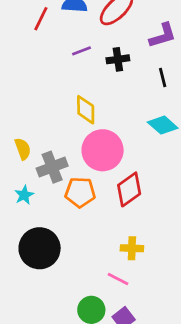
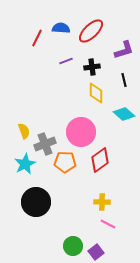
yellow diamond: (86, 110) -> (96, 93), moved
cyan star: (24, 195) -> (25, 164), size x1.5
pink line: (118, 279) -> (108, 224), moved

